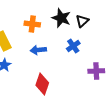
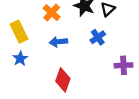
orange cross: (32, 24) -> (52, 13), turned 35

